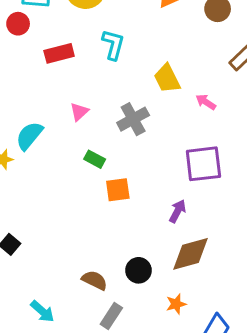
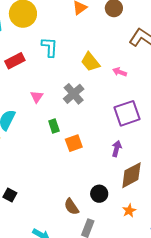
green rectangle: (95, 159) -> (54, 126), turned 56
brown semicircle: (95, 280) -> (71, 207), turned -138

